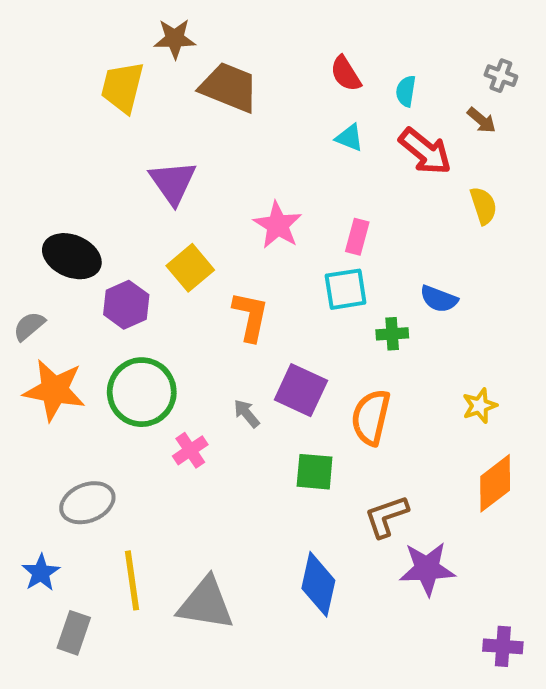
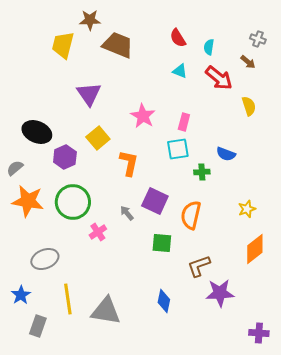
blue diamond: (318, 584) -> (164, 301), size x0.7

